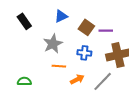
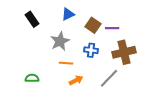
orange arrow: (77, 79) -> (76, 80), moved

